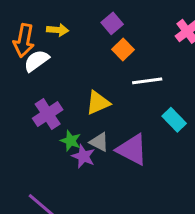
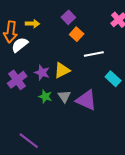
purple cross: (48, 114) -> (17, 80), moved
gray triangle: (99, 142) -> (64, 96), turned 32
purple star: (83, 156) -> (42, 73), moved

